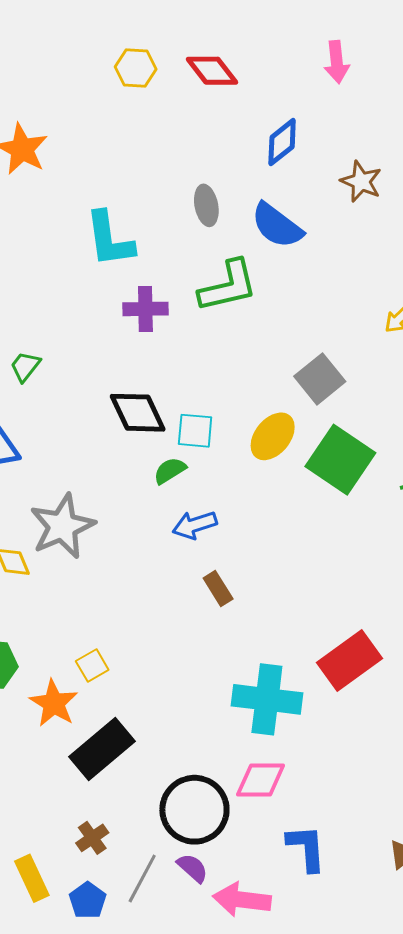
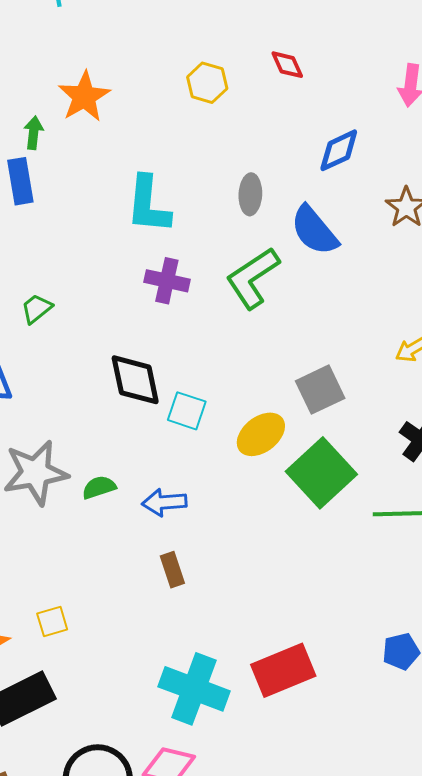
yellow hexagon: (136, 68) -> (207, 83), moved
red diamond: (212, 71) -> (287, 65), size x0.7
green L-shape: (228, 286) -> (253, 278), turned 146
green semicircle: (170, 471) -> (99, 487), moved
yellow square: (92, 665) -> (52, 621), moved

